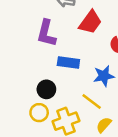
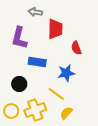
red trapezoid: (90, 22) -> (55, 29), turned -35
yellow circle: (39, 113) -> (11, 111), moved

